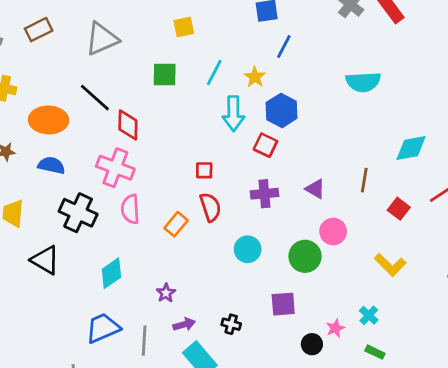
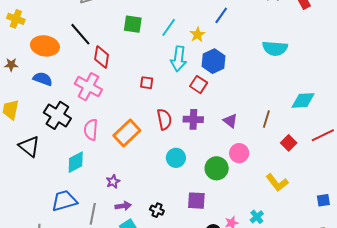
red square: (204, 170) -> (147, 83), moved
red semicircle: (210, 207) -> (164, 119), moved
pink semicircle: (130, 209) -> (91, 130), moved
orange rectangle: (176, 224) -> (127, 133), size x1.5

